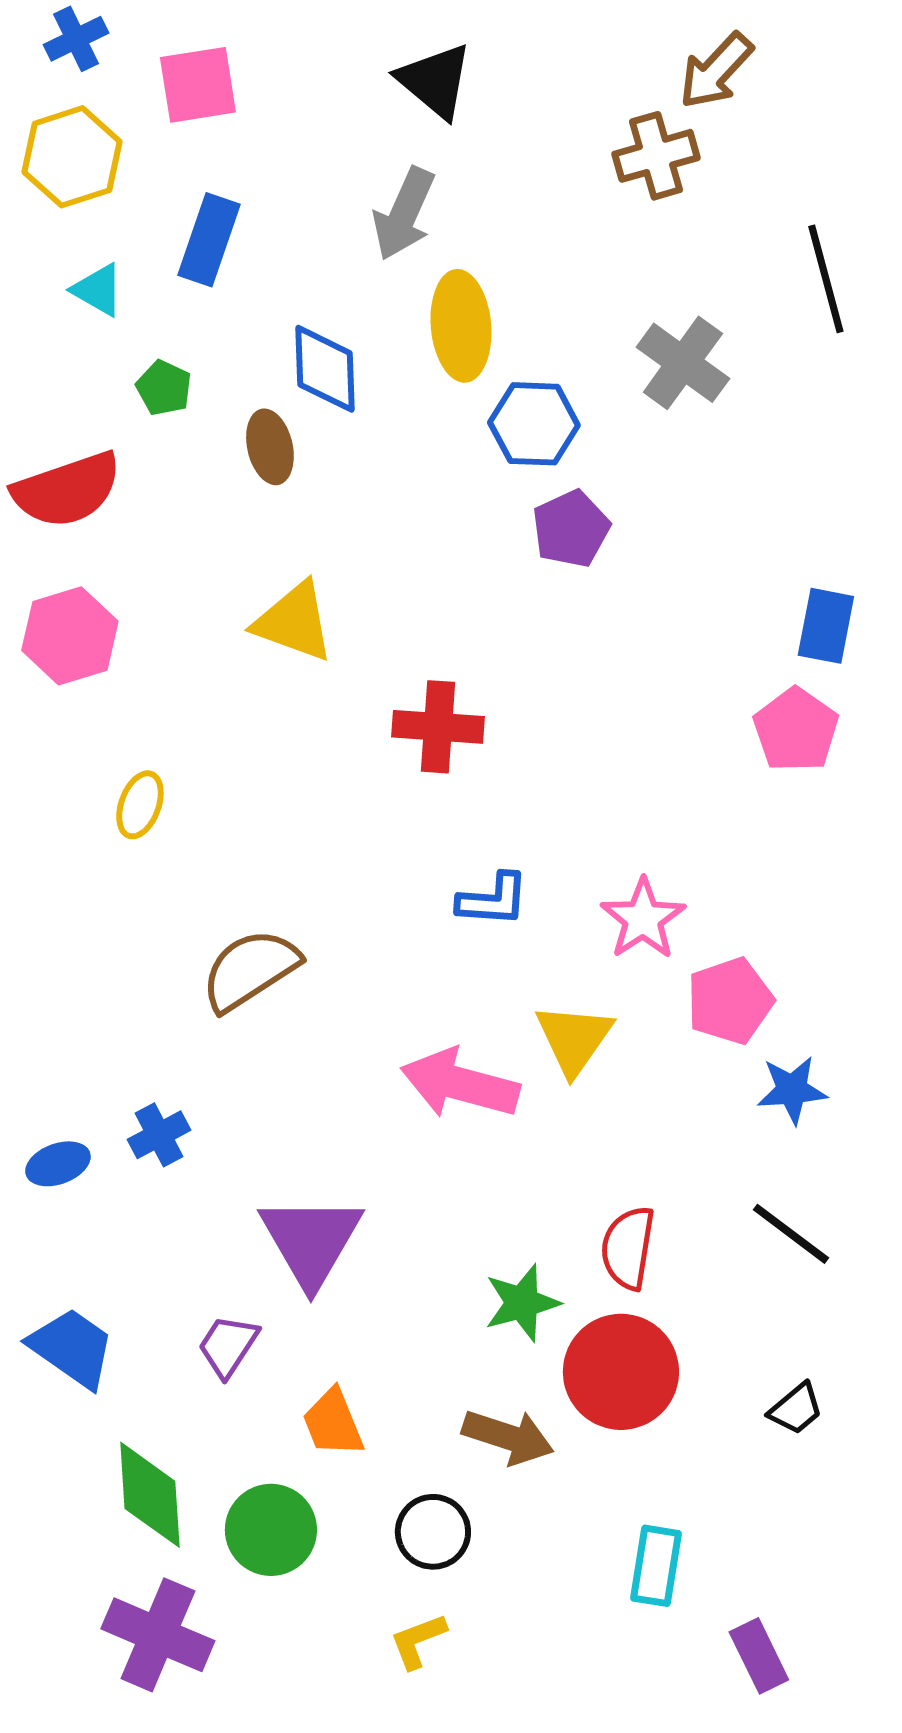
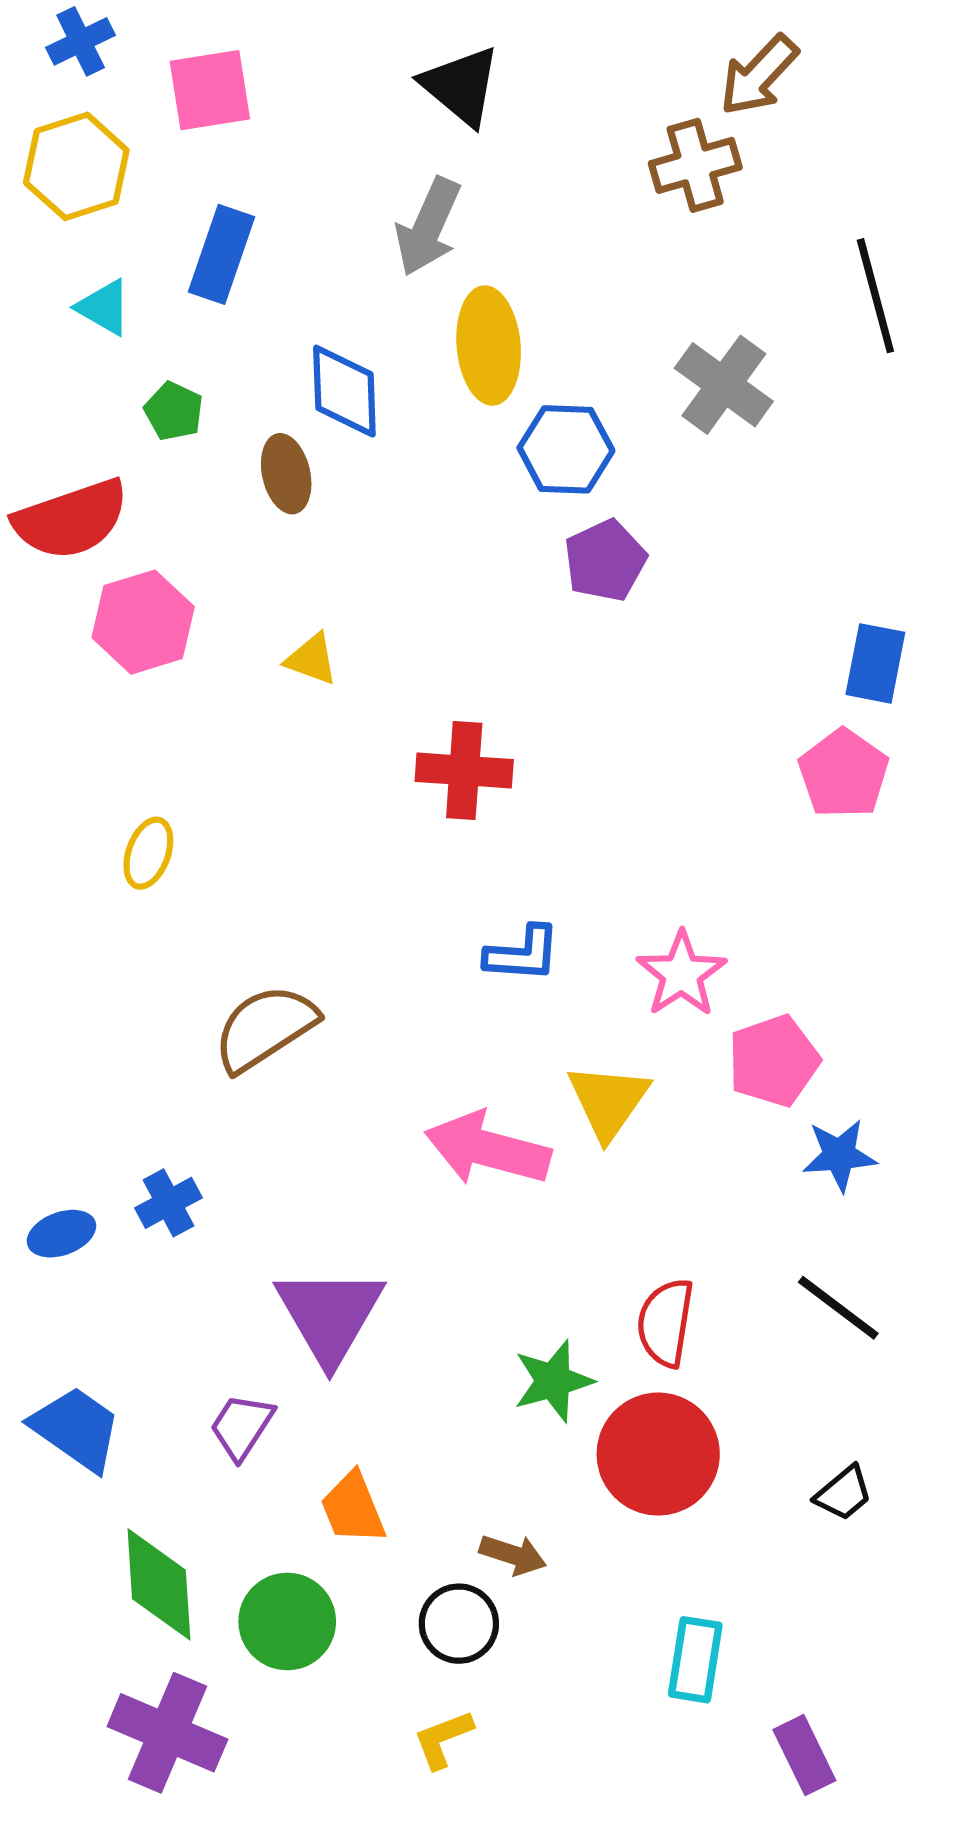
yellow triangle: (294, 622) -> (312, 659), size x0.6
pink hexagon: (70, 636) -> (143, 622), moved
brown arrow: (508, 1437) -> (513, 1555), moved, size x0.7

